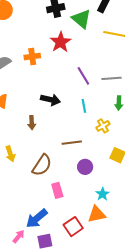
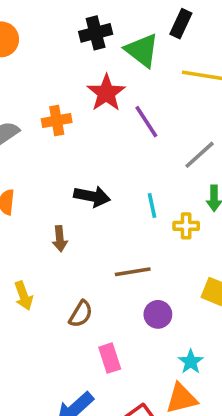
purple line: (83, 76) -> (146, 122), moved
gray line: (111, 78) -> (200, 155), turned -36
yellow cross: (103, 126) -> (186, 226), moved, turned 32
brown semicircle: (42, 165) -> (81, 314), size x0.7

